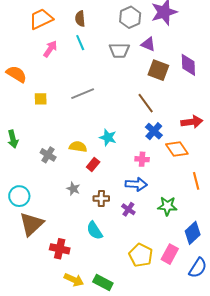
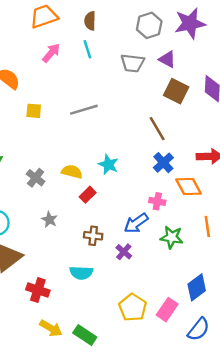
pink cross: (142, 159) -> (157, 201), moved
blue arrow: (136, 184) -> (136, 223), turned 135
gray star: (73, 189) -> (49, 220), moved
green star: (167, 206) -> (172, 237), moved
cyan semicircle: (95, 231) -> (81, 273), turned -60

